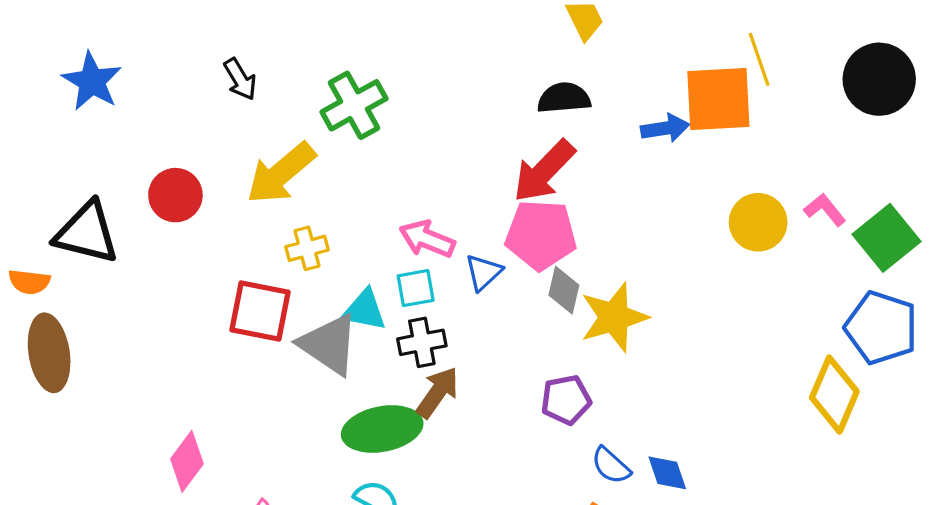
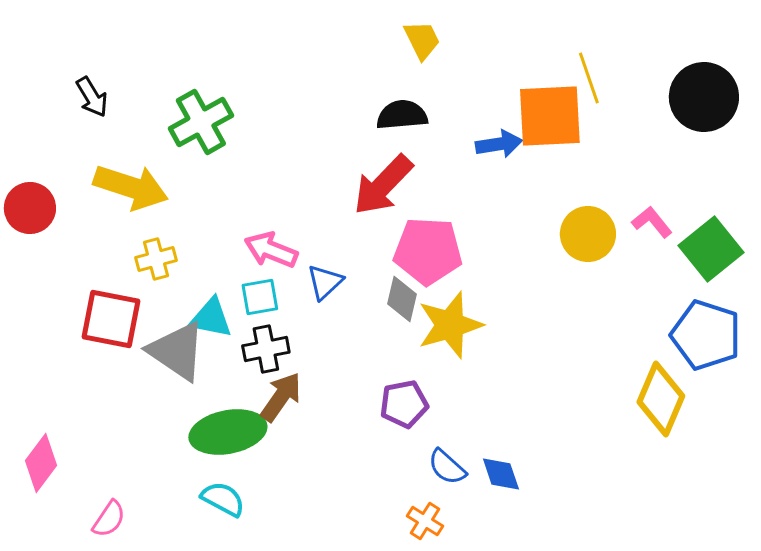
yellow arrow: (281, 173) -> (131, 187), turned -122
pink pentagon: (541, 235) -> (428, 251), moved

